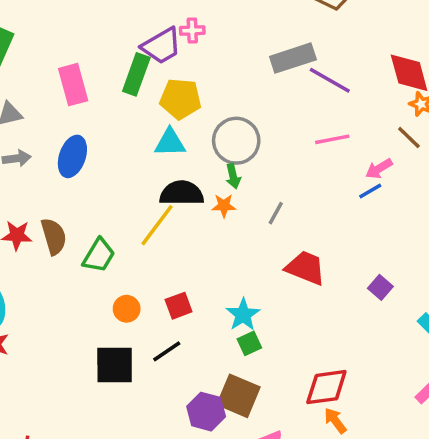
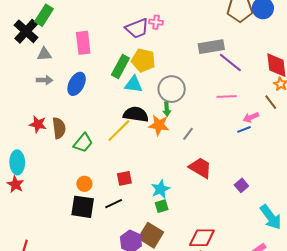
green rectangle: (136, 74) -> (120, 66), moved
orange star: (224, 206) -> (159, 125), size x1.5
orange circle: (127, 309) -> (84, 184), moved

